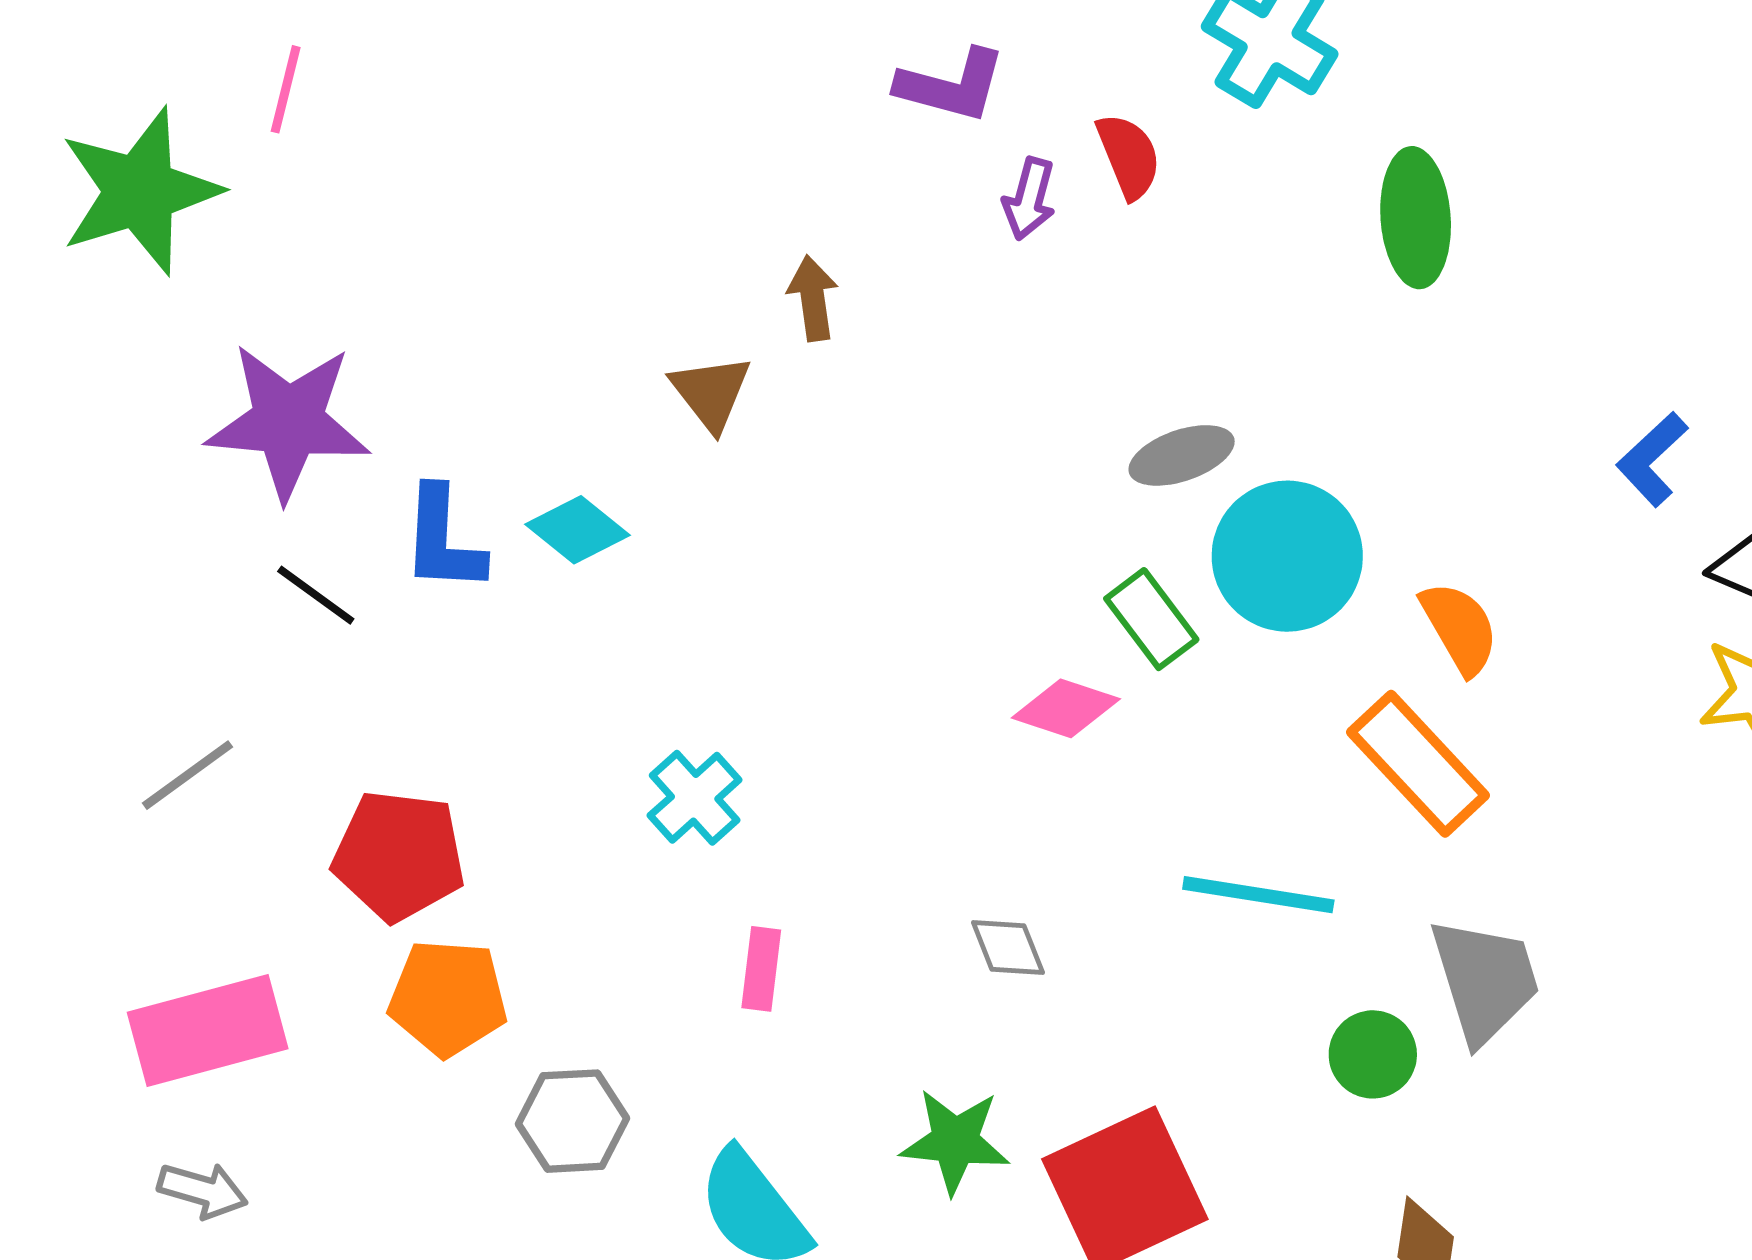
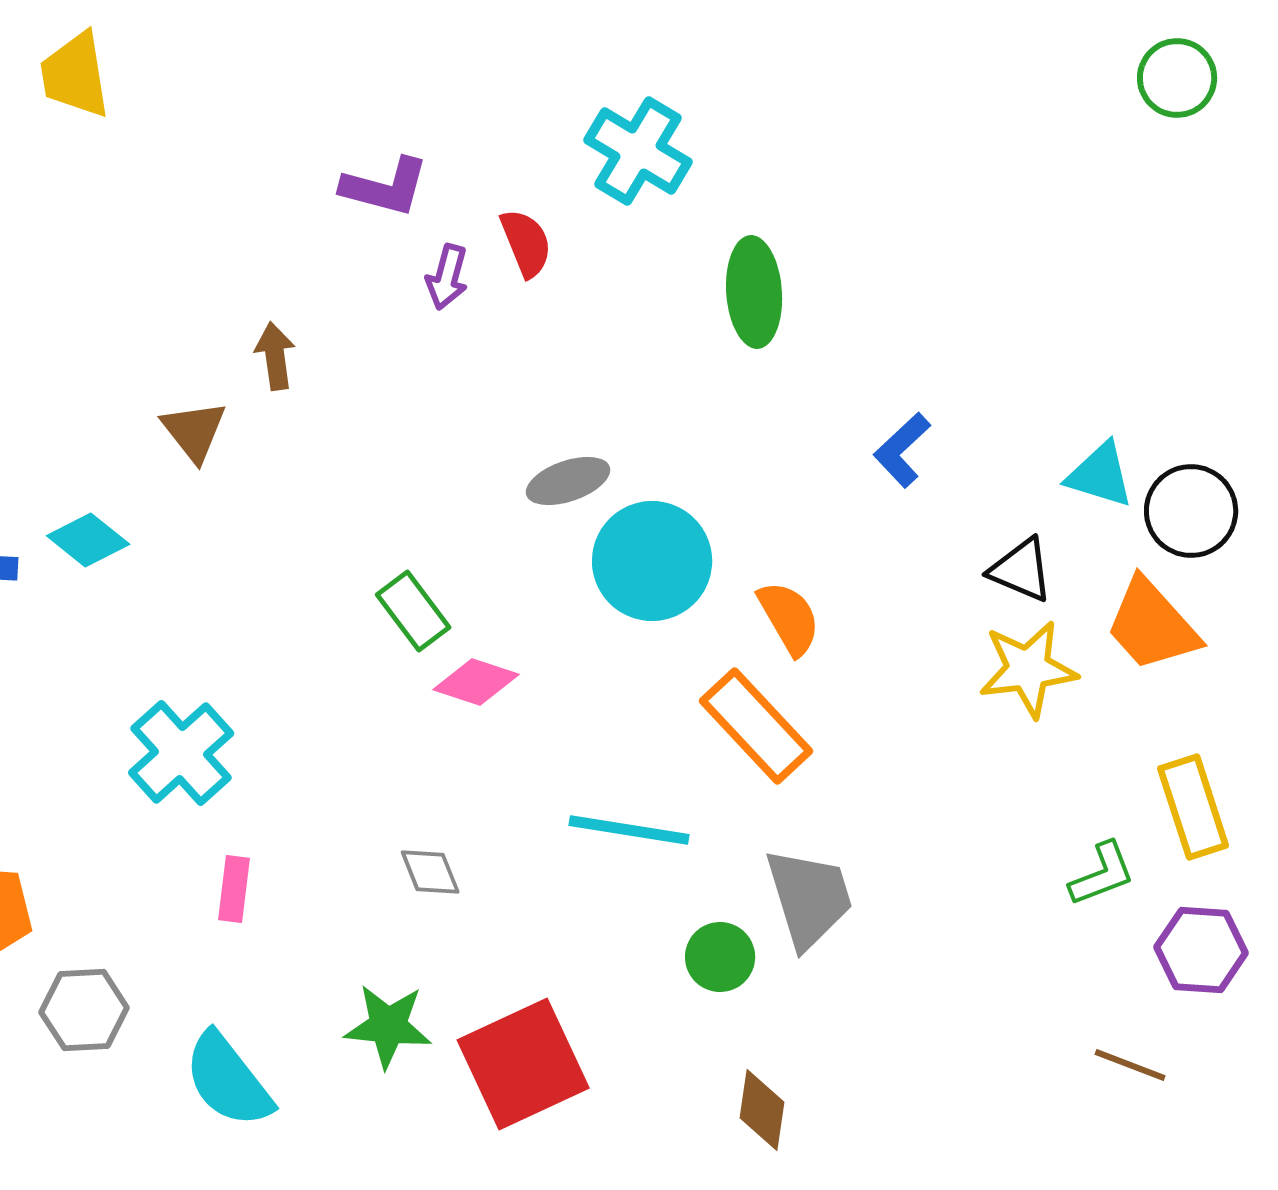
blue L-shape: (1652, 459) -> (902, 450), moved
green rectangle: (1151, 619) -> (413, 611), moved
cyan cross: (695, 798) -> (181, 753), size x1.4

